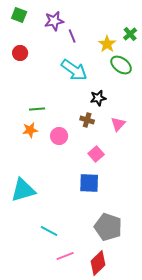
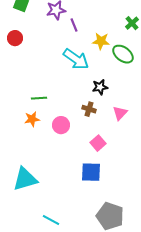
yellow star: (107, 44) -> (101, 41), moved, turned -30
red circle: (20, 53) -> (15, 38), moved

